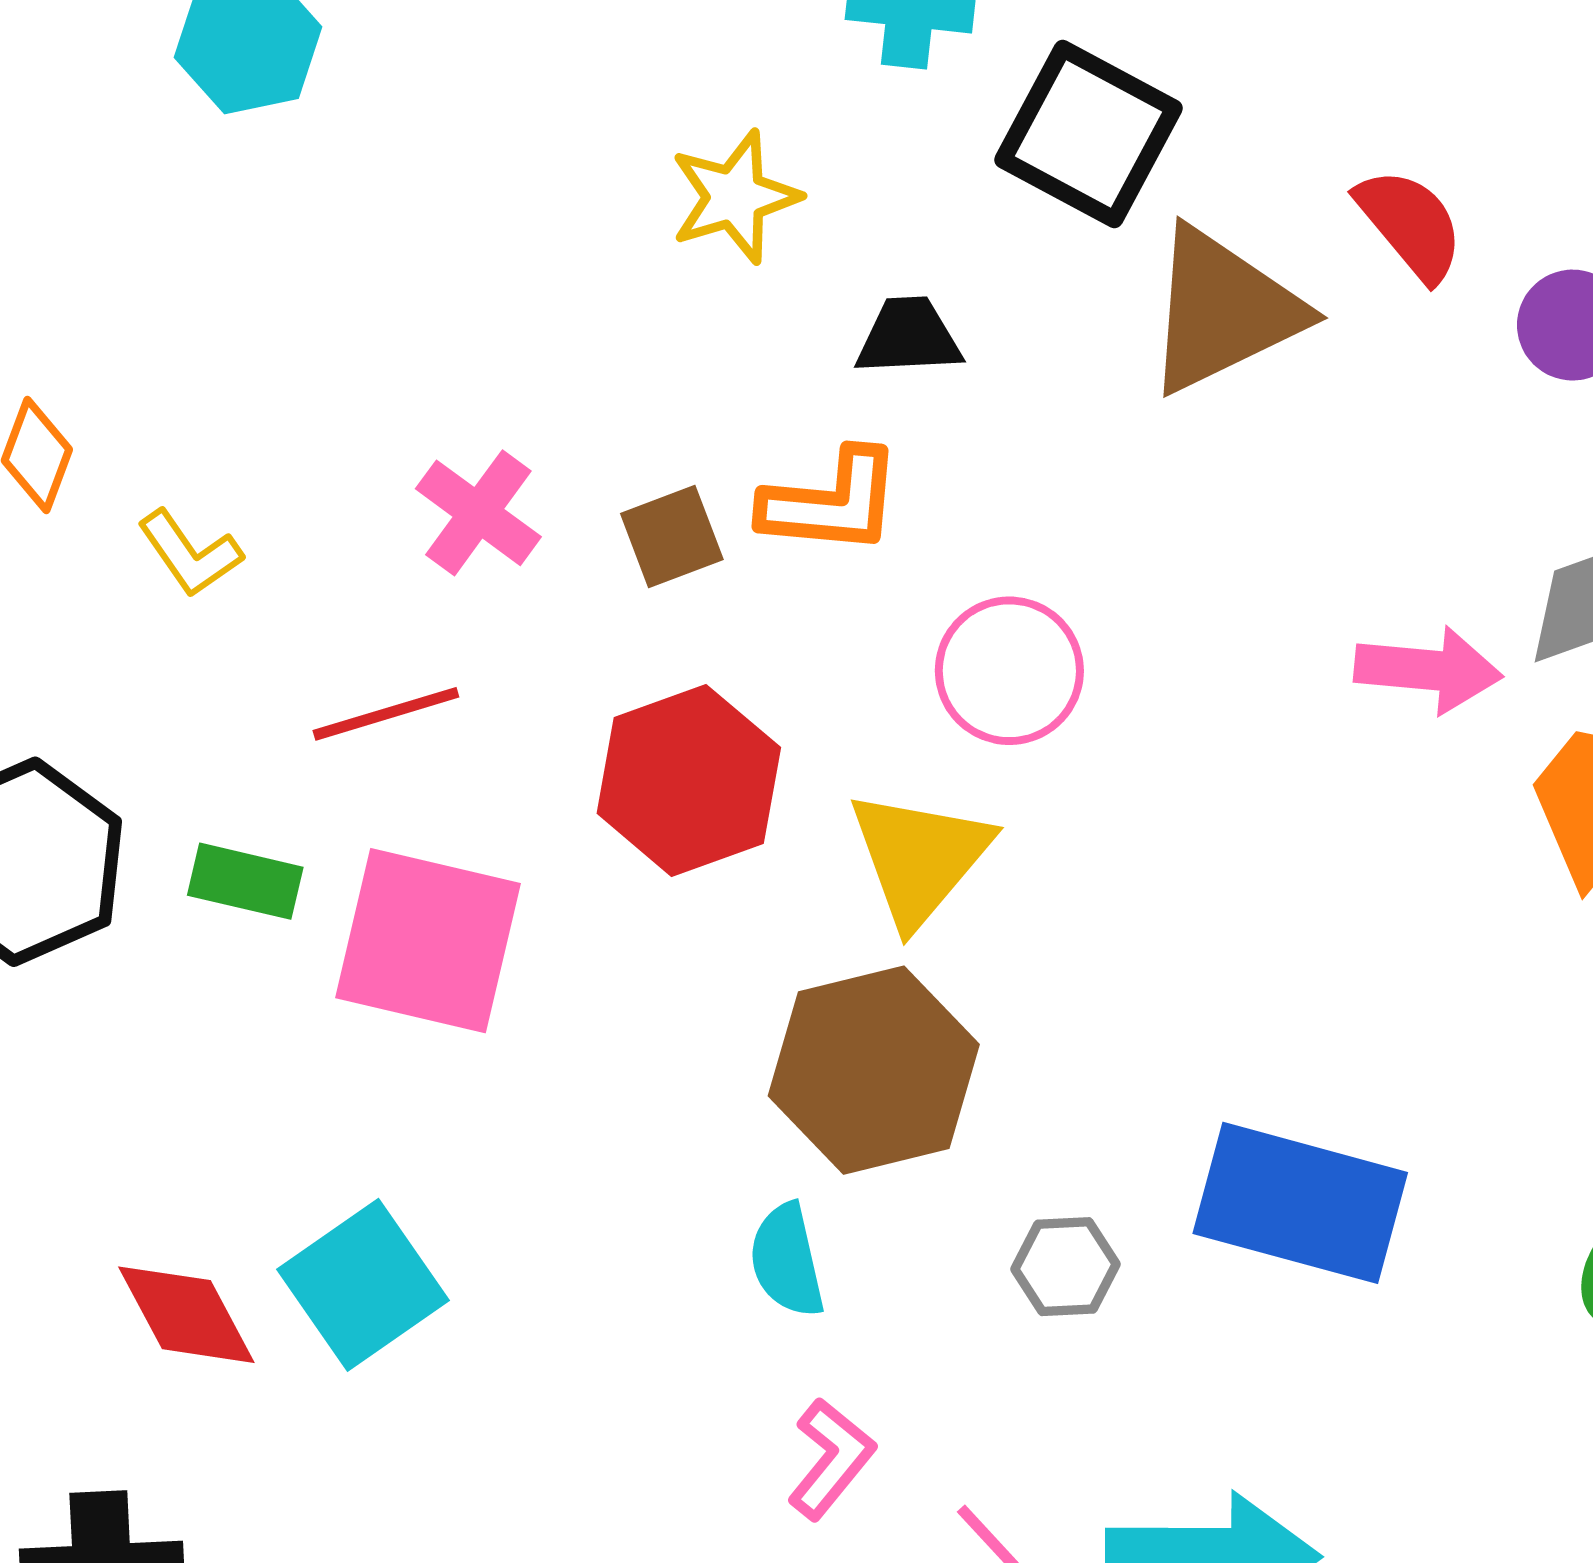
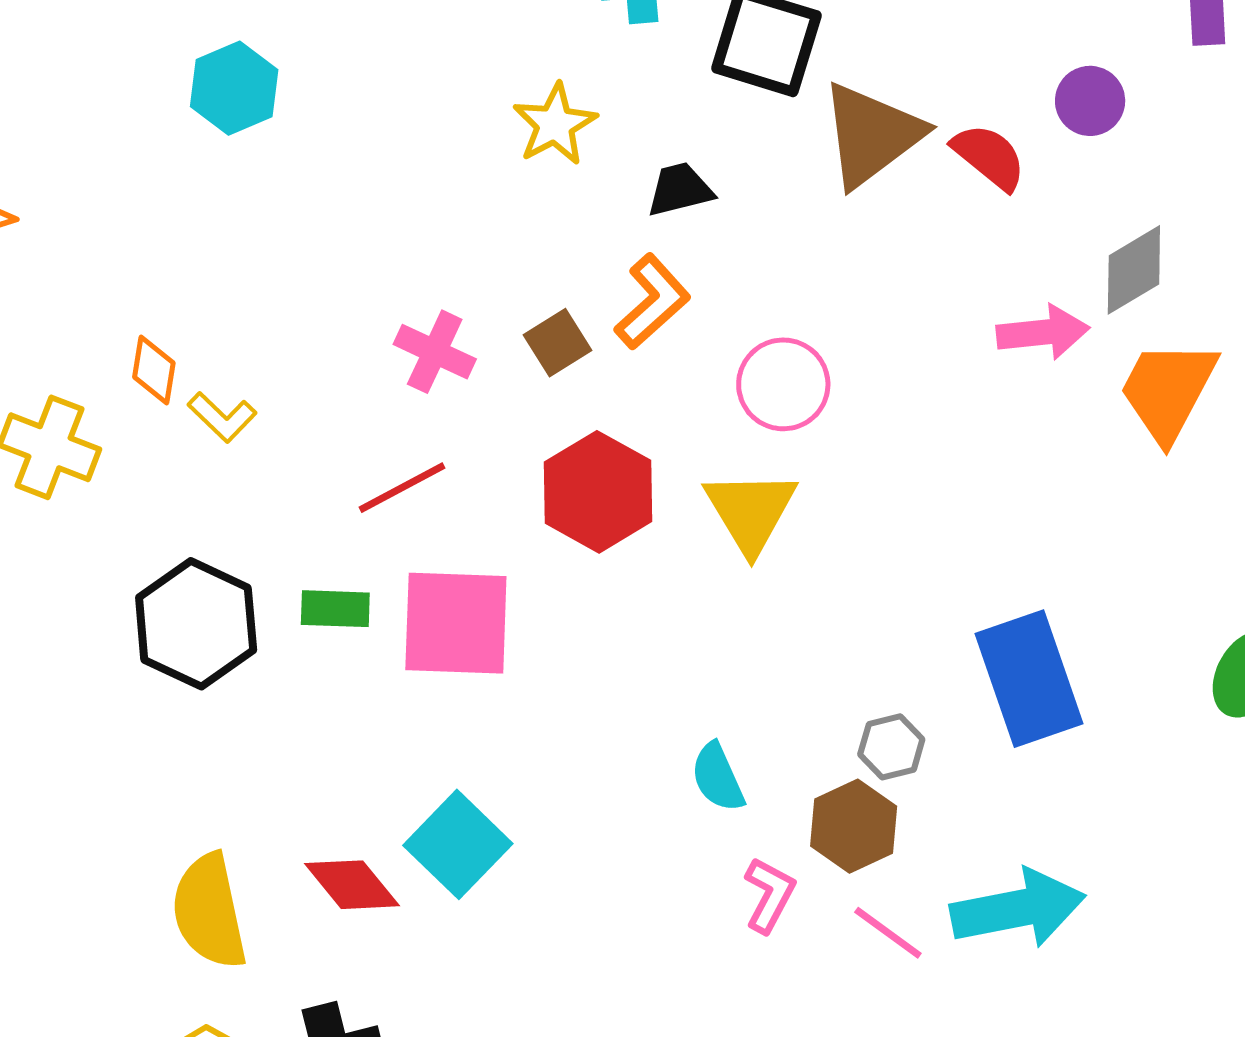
red semicircle: (1410, 224) -> (989, 157), moved
orange L-shape: (831, 502) -> (652, 302), turned -36
yellow L-shape: (190, 553) -> (222, 417), moved
brown hexagon: (874, 1070) -> (854, 826), moved, size x0.7
blue rectangle: (1300, 1203) -> (1029, 679), turned 67

